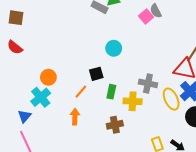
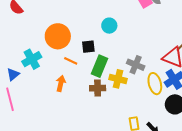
orange circle: (48, 77) -> (58, 36), moved, size x1.6
orange line: (81, 92) -> (71, 61), turned 64
green rectangle: (111, 92) -> (100, 66), size x1.5
brown cross: (115, 125) -> (98, 88), moved

